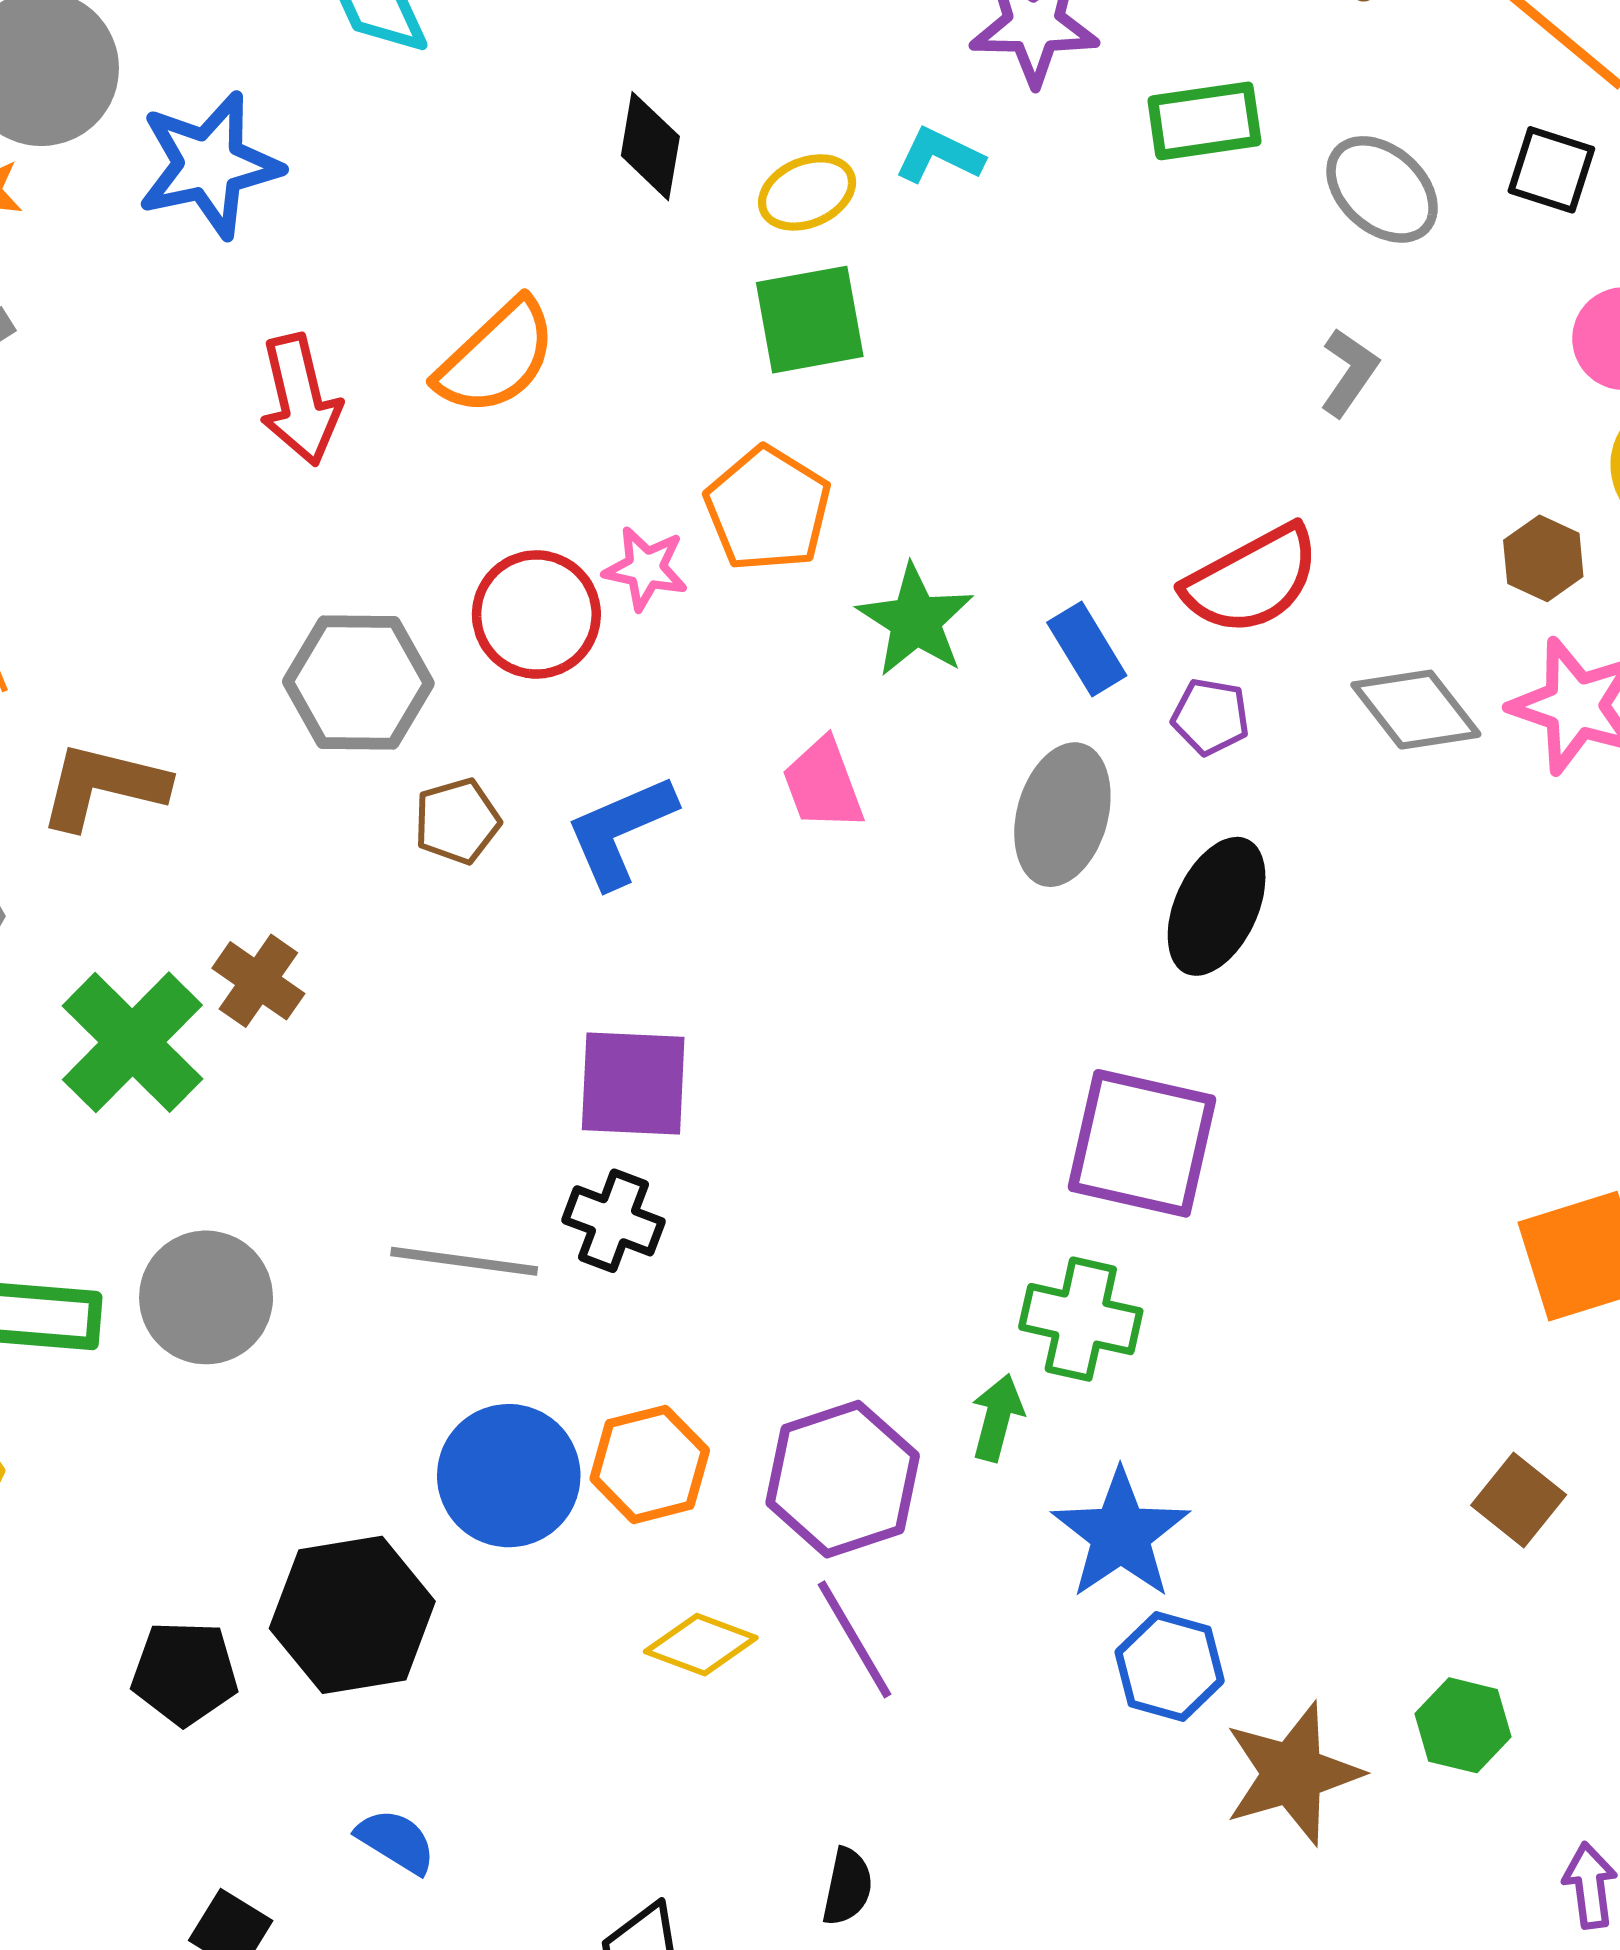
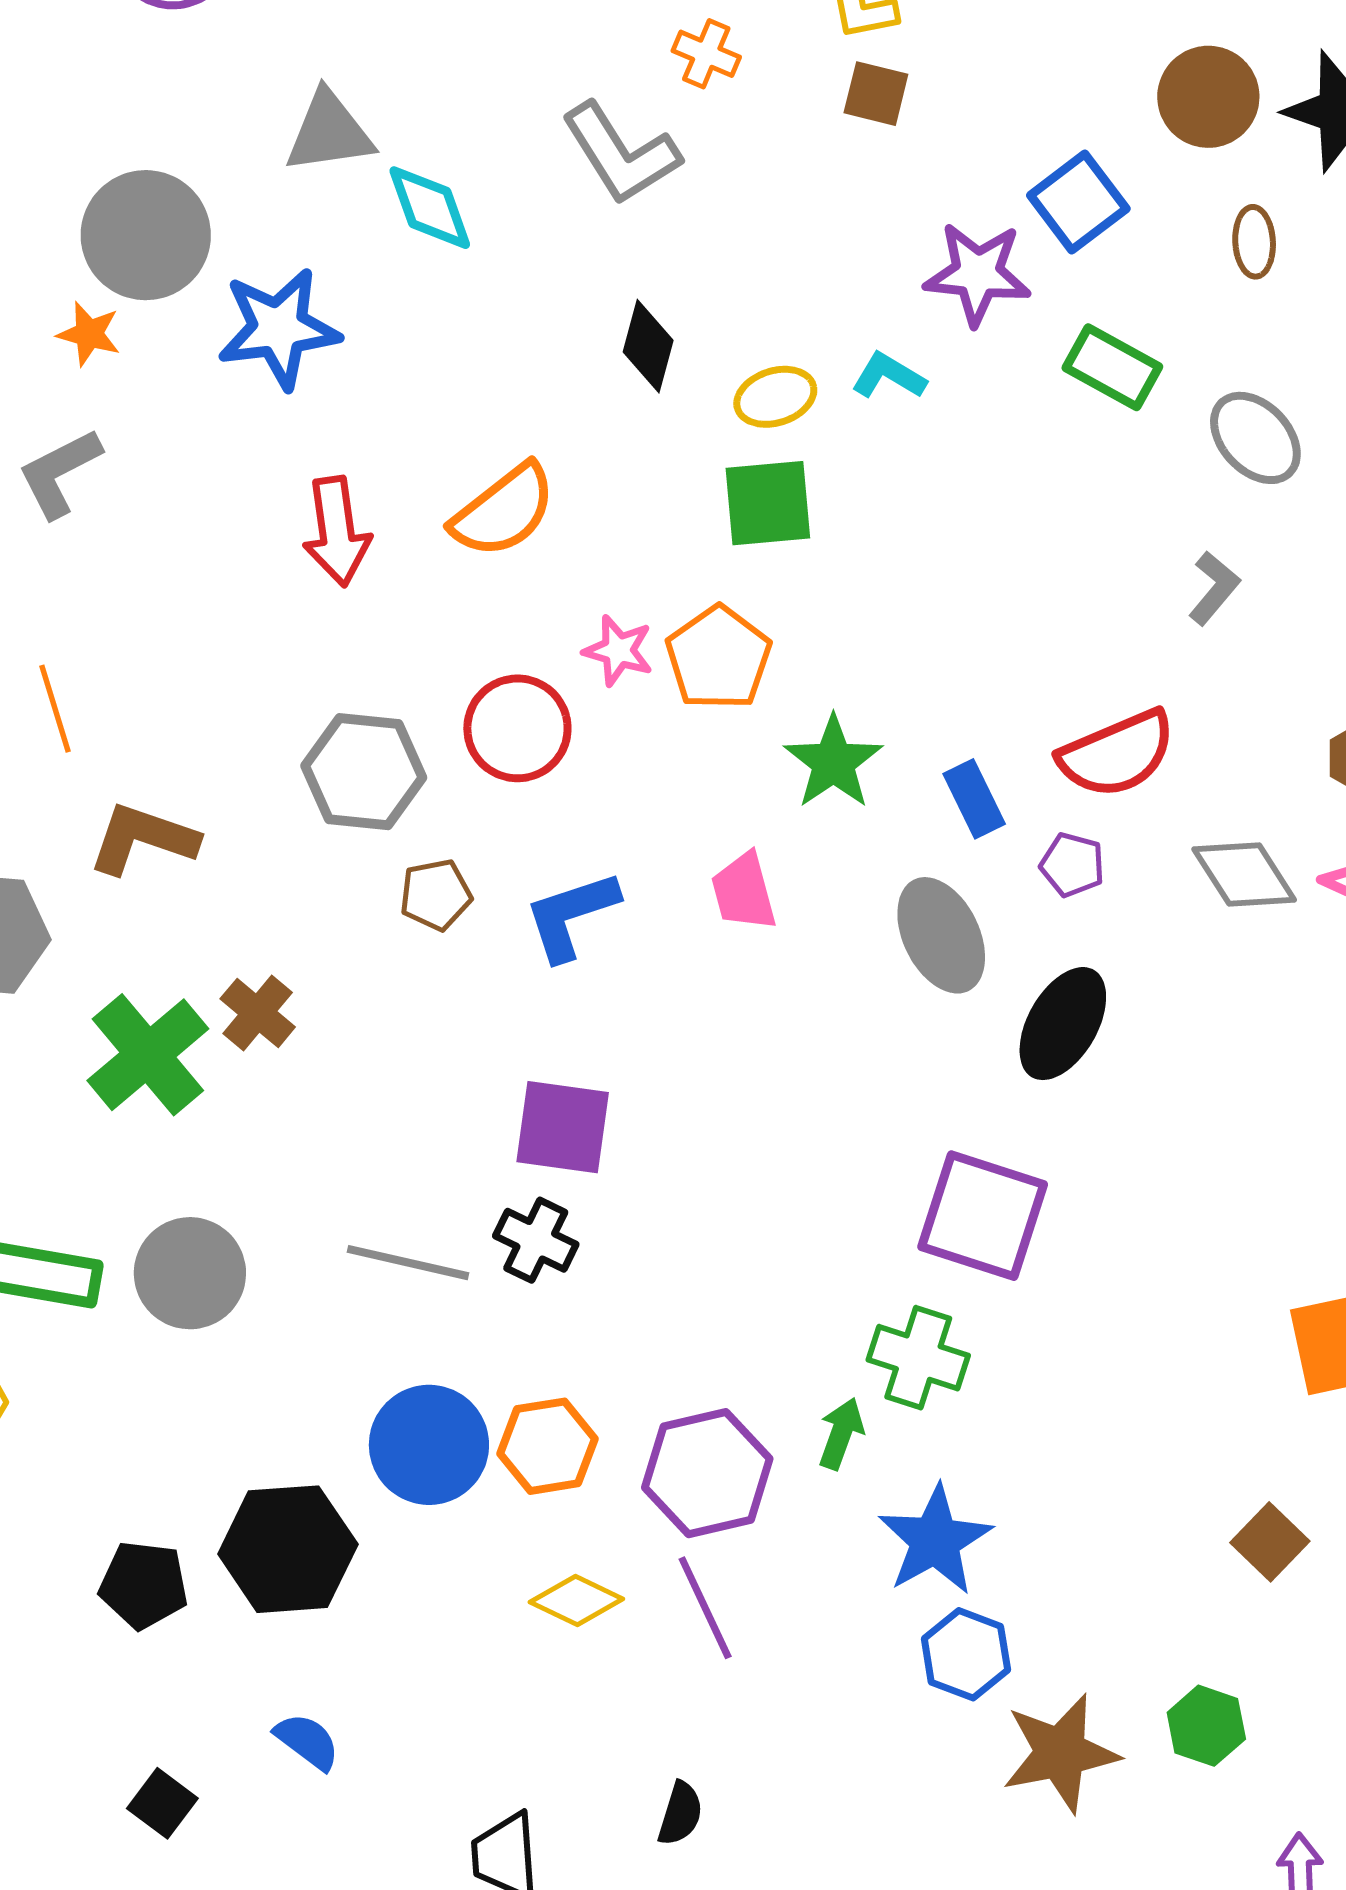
green rectangle: (1204, 121) -> (1112, 367), turned 32
pink star: (646, 568) -> (618, 651), moved
gray ellipse: (1062, 815) -> (941, 935), turned -47

